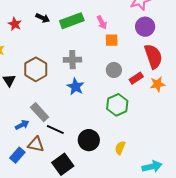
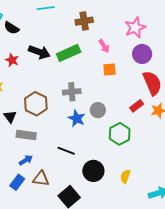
black arrow: (43, 18) -> (39, 52), size x1.5
pink arrow: (102, 22) -> (104, 46), moved
gray circle: (114, 70) -> (98, 110), moved
gray rectangle: (40, 112) -> (26, 135), moved, turned -36
black line: (55, 129) -> (66, 151), moved
blue rectangle: (17, 155) -> (17, 182), moved

